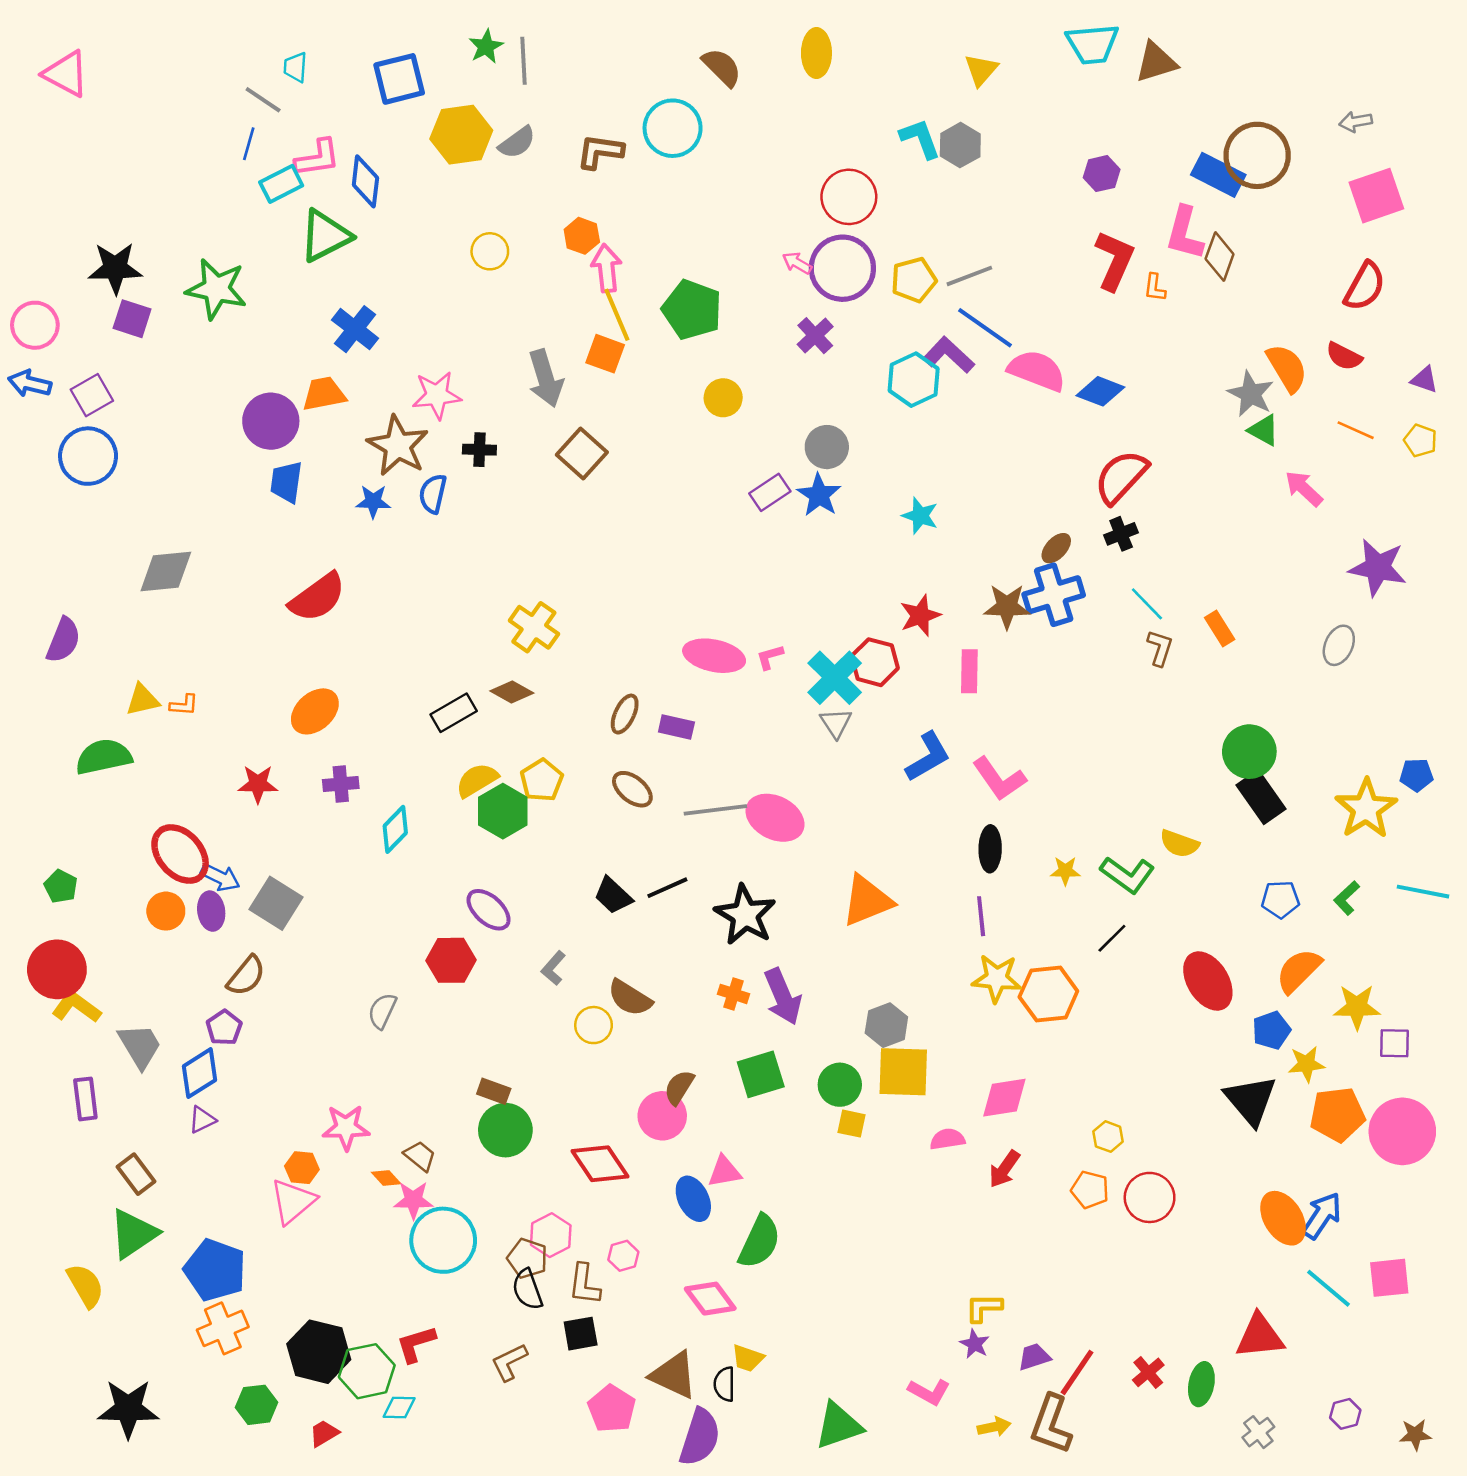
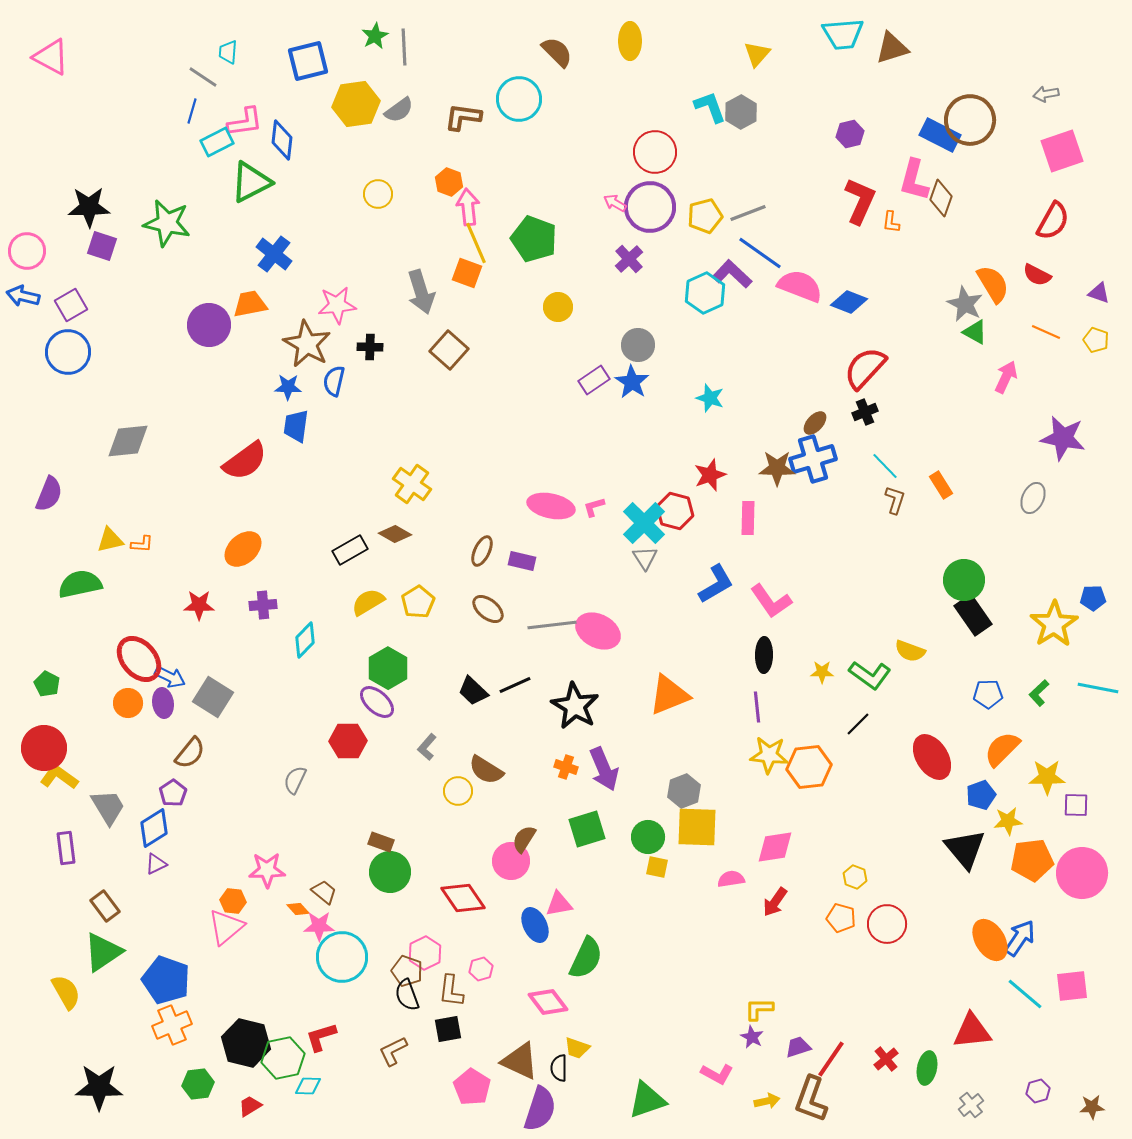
blue trapezoid: (286, 482) -> (296, 426), moved
pink arrow: (1304, 489) -> (1006, 377), turned 72
green hexagon: (503, 811) -> (388, 668), moved

